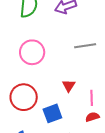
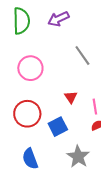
gray line: (85, 46) -> (82, 56), turned 70

